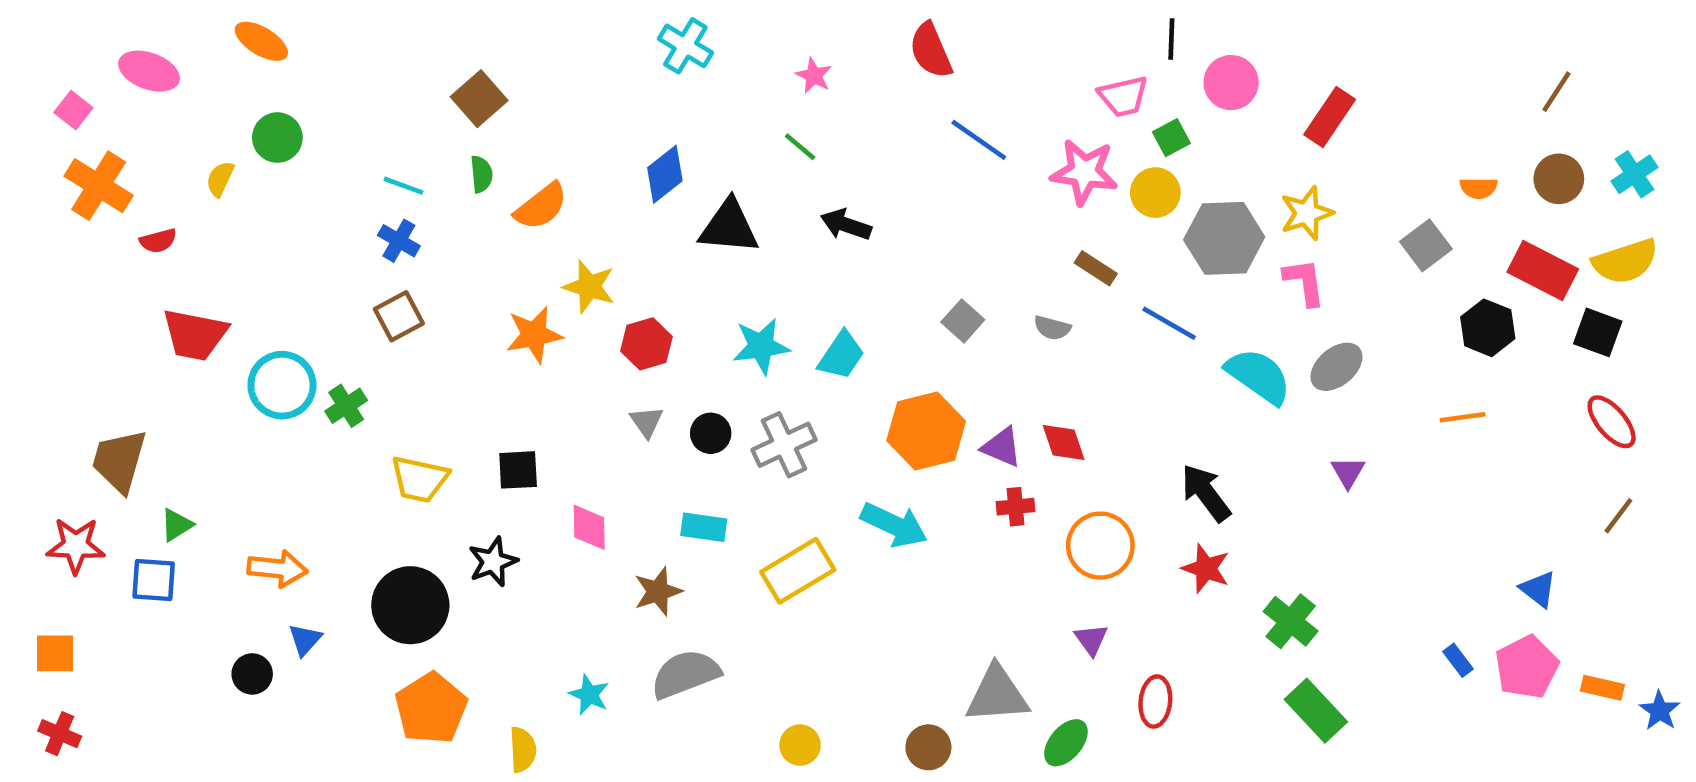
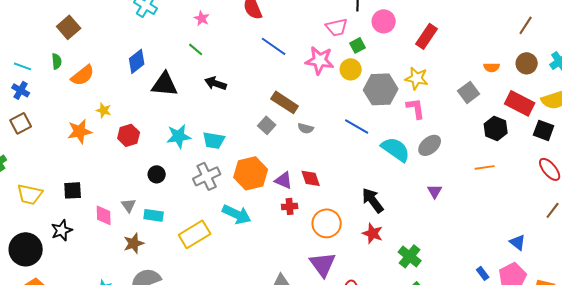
brown square: (479, 99) -> (69, 27), moved
yellow star: (1307, 213) -> (417, 78), turned 30
brown rectangle: (1096, 268) -> (285, 102), moved, size x1.5
yellow star: (589, 287) -> (104, 110), size x0.7
cyan trapezoid: (841, 355) -> (214, 140), turned 65
gray triangle: (646, 422) -> (129, 205), moved
gray cross: (784, 445) -> (207, 176), moved
purple triangle: (1091, 640) -> (323, 264), size x1.8

